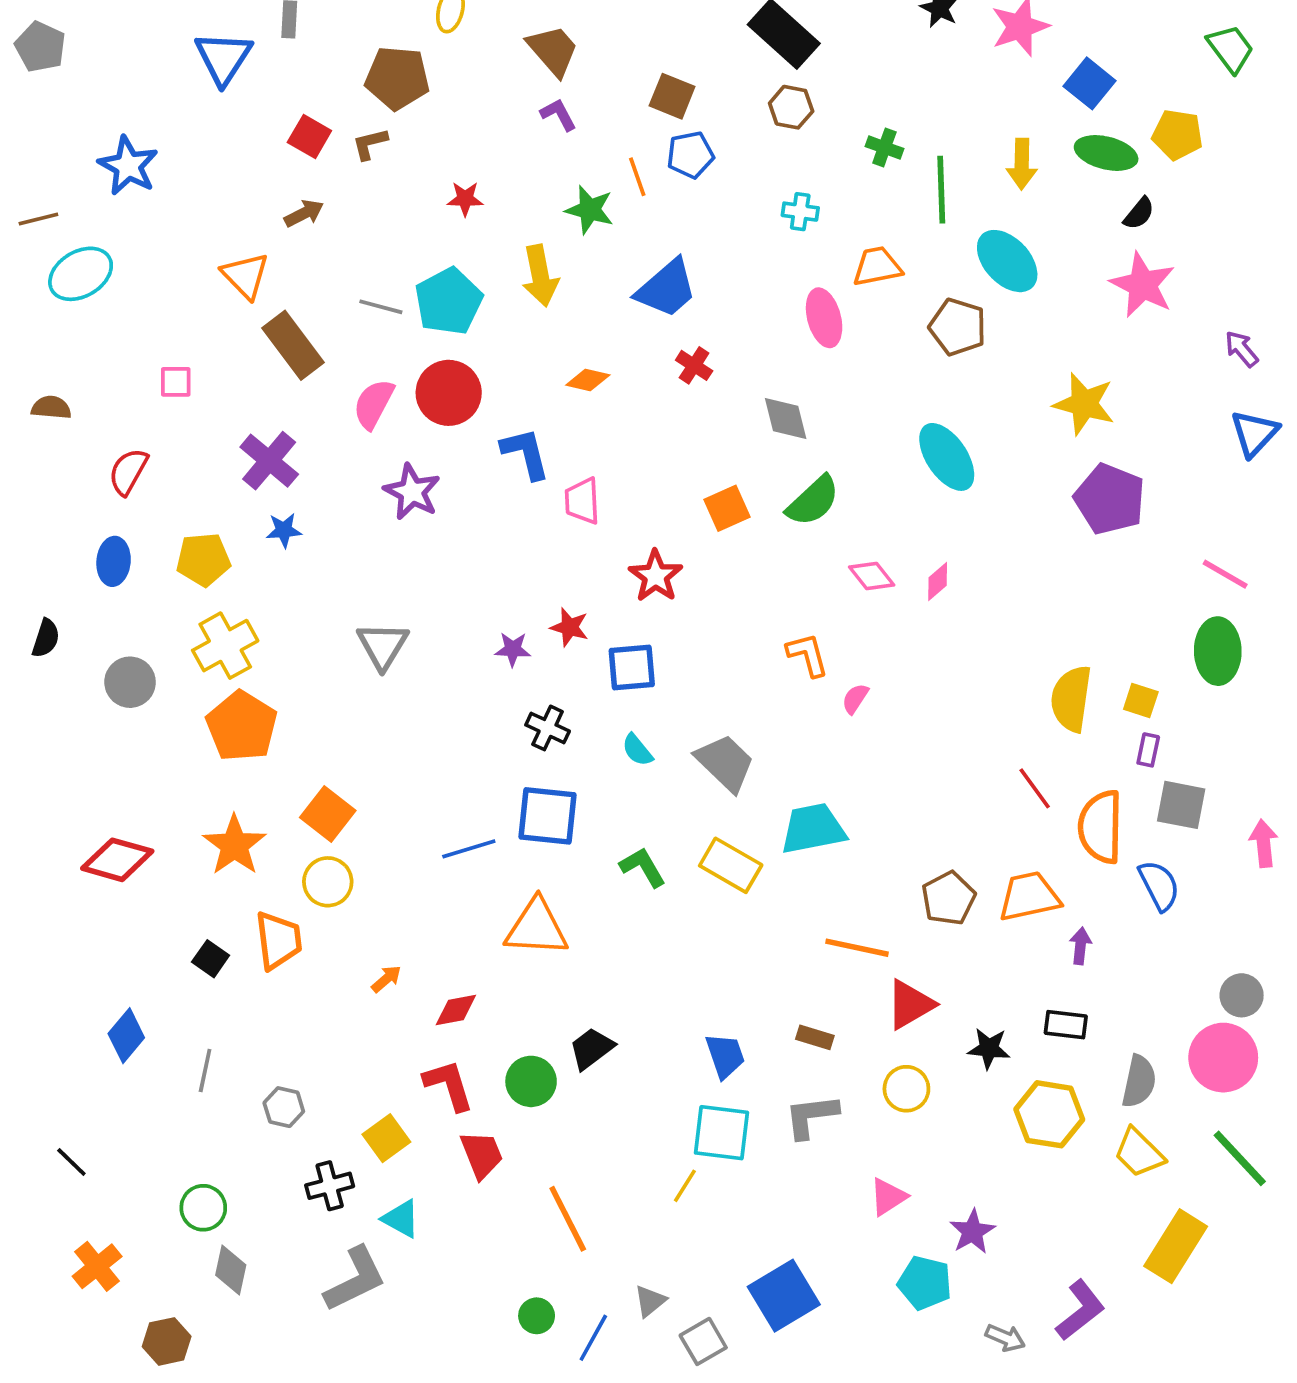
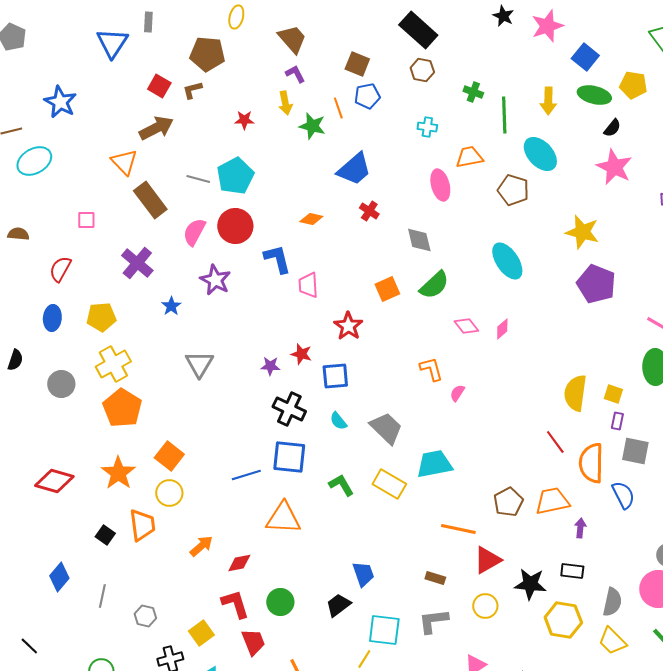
brown arrow: (304, 213) -> (156, 128), size x1.6
yellow arrow: (540, 276) -> (285, 103), moved, size x0.7
blue star: (284, 530) -> (171, 306), moved, turned -30
black cross: (548, 728) -> (289, 409), size x1.4
orange arrow: (386, 979) -> (201, 546), size x1.4
black trapezoid: (591, 1048) -> (338, 605), moved
black star: (989, 1048) -> (530, 584), size x1.4
blue trapezoid: (725, 1056) -> (363, 574), moved

